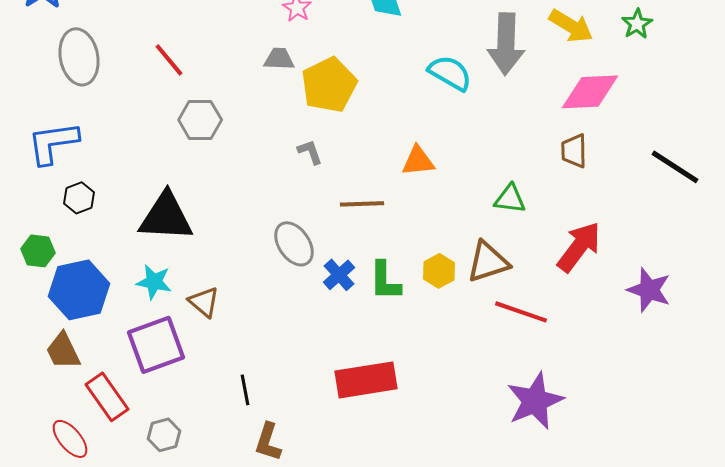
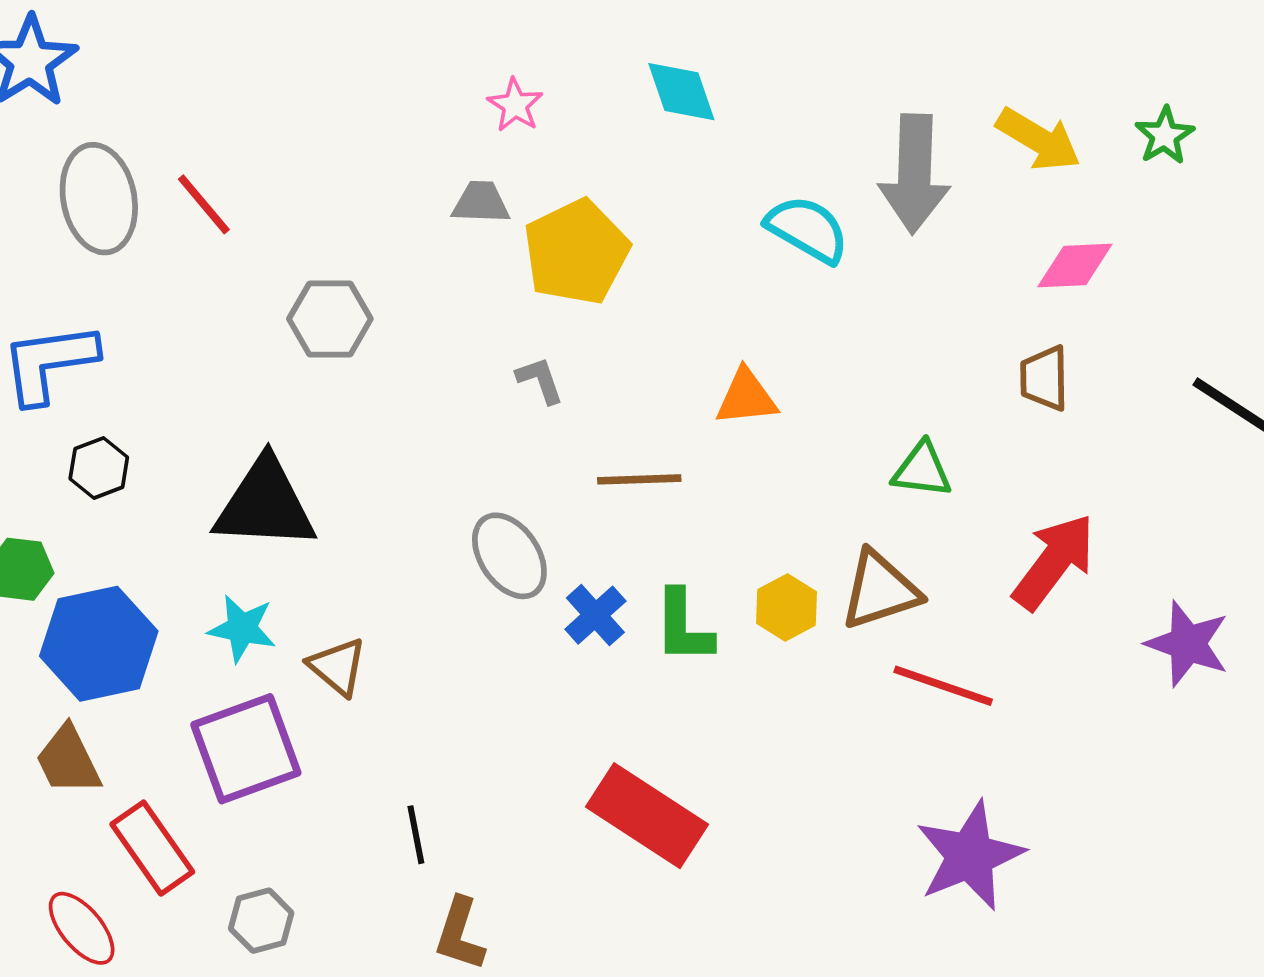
red line: (169, 60) -> (204, 204), moved
pink diamond: (590, 92) -> (1075, 265), size x0.7
red rectangle: (366, 380) -> (647, 816), turned 42

